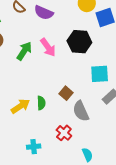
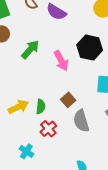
pink arrow: (48, 47) -> (61, 61), moved
red cross: (64, 133) -> (48, 129), moved
cyan cross: (34, 147) -> (26, 151), turned 32

